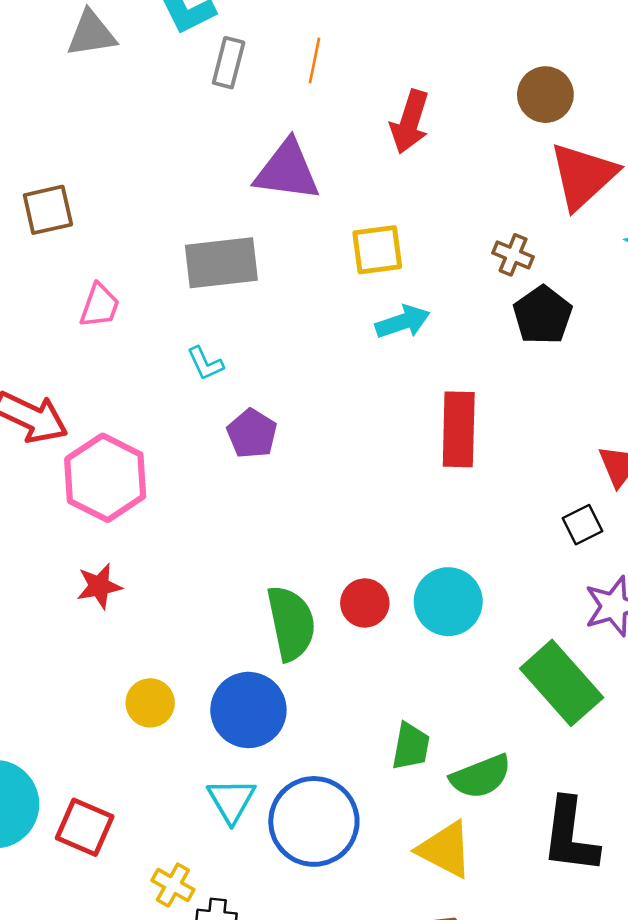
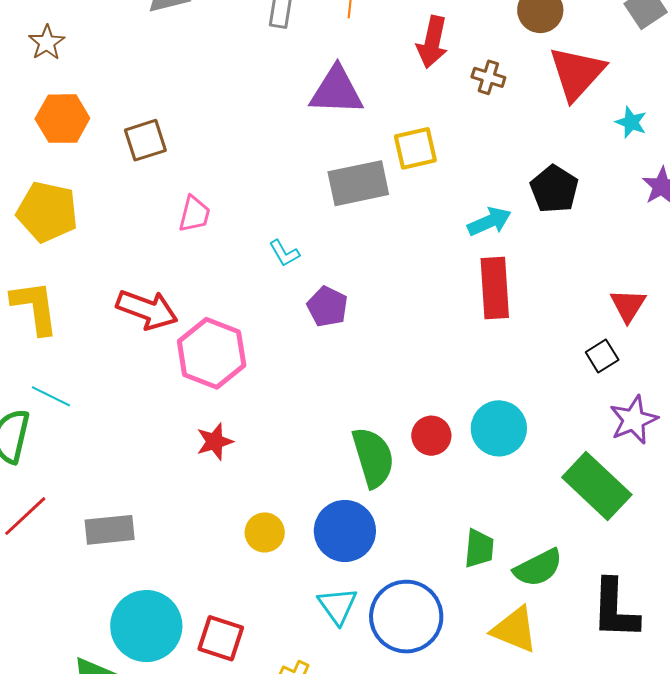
brown cross: (513, 255) -> (488, 77), moved
gray rectangle: (221, 263) -> (358, 183), moved
cyan arrow: (403, 322) -> (489, 222), moved

